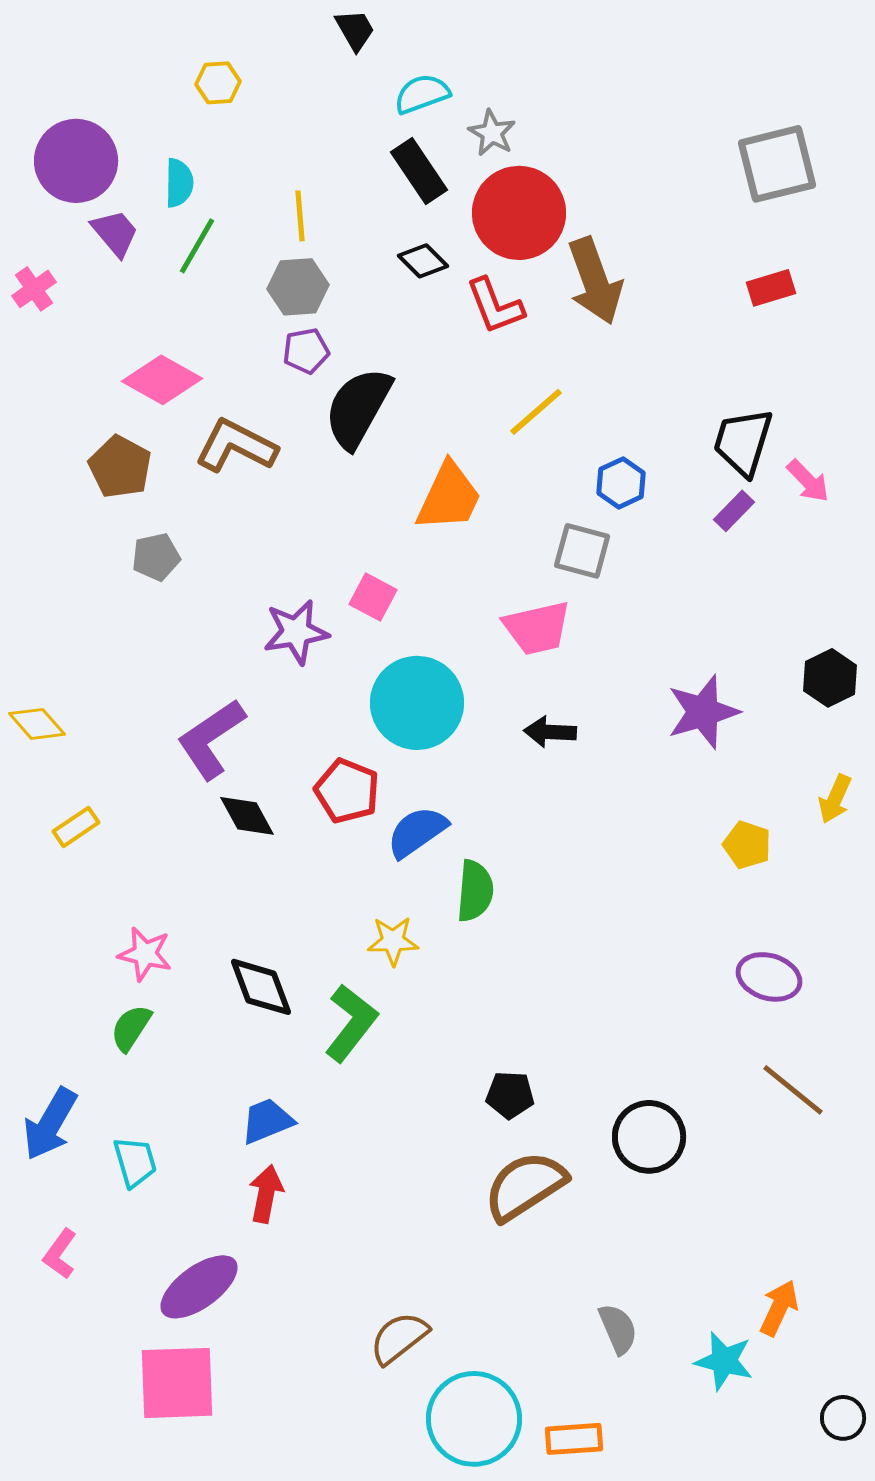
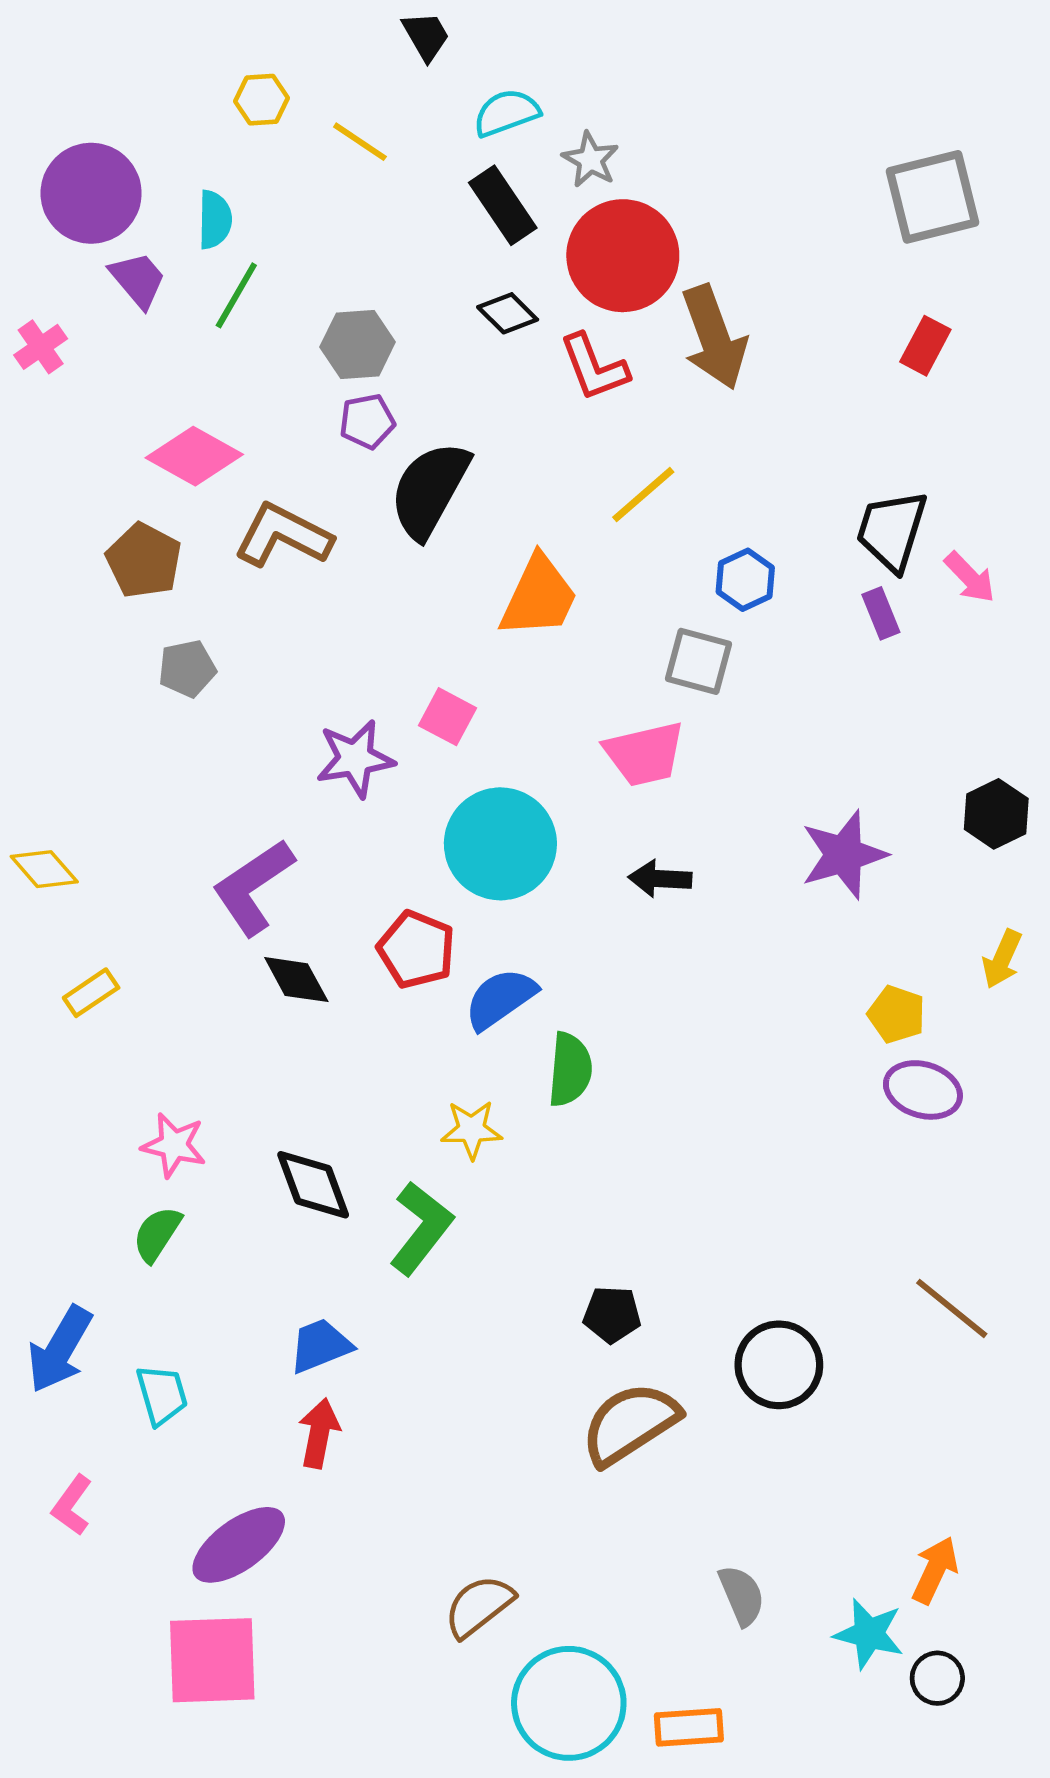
yellow line: (300, 216) -> (360, 142), moved, turned -51
red rectangle: (771, 288) -> (925, 346), turned -45
purple rectangle: (734, 511) -> (881, 613), turned -66
purple ellipse: (769, 977) -> (923, 1090), moved
black circle: (843, 1418) -> (937, 1678), moved

